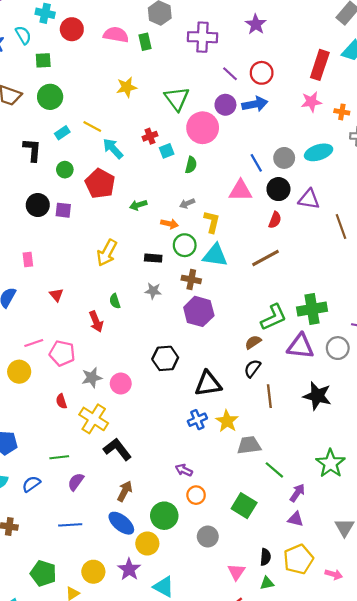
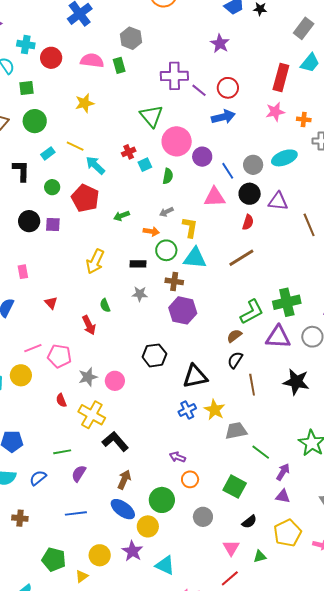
purple cross: (202, 37) -> (174, 76), moved
yellow star: (127, 87) -> (85, 103), moved
purple circle: (225, 105) -> (202, 157), moved
black semicircle: (265, 557) -> (249, 522), moved, turned 49

